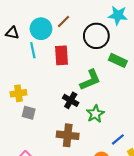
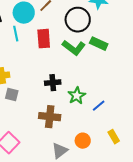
green L-shape: (90, 80) -> (74, 48), moved, turned 60
black cross: (71, 100) -> (53, 83), turned -35
blue line: (118, 139) -> (99, 106), moved

